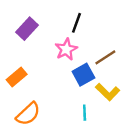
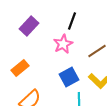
blue square: (83, 75) -> (69, 77), moved

